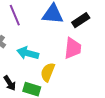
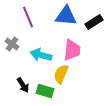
pink trapezoid: (73, 48) -> (72, 50), moved

